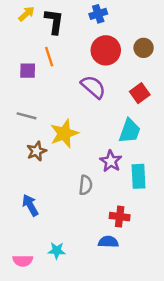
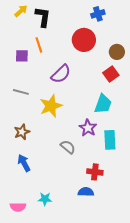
blue cross: (98, 14) -> (98, 14), moved
brown circle: (144, 48) -> (117, 52), moved
purple semicircle: (93, 87) -> (61, 74), moved, turned 95
brown star: (37, 151) -> (22, 132), moved
gray semicircle: (86, 185) -> (68, 147), turned -56

